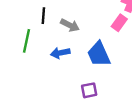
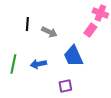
green line: (27, 41) -> (13, 64), moved
blue arrow: (60, 53) -> (38, 64), moved

